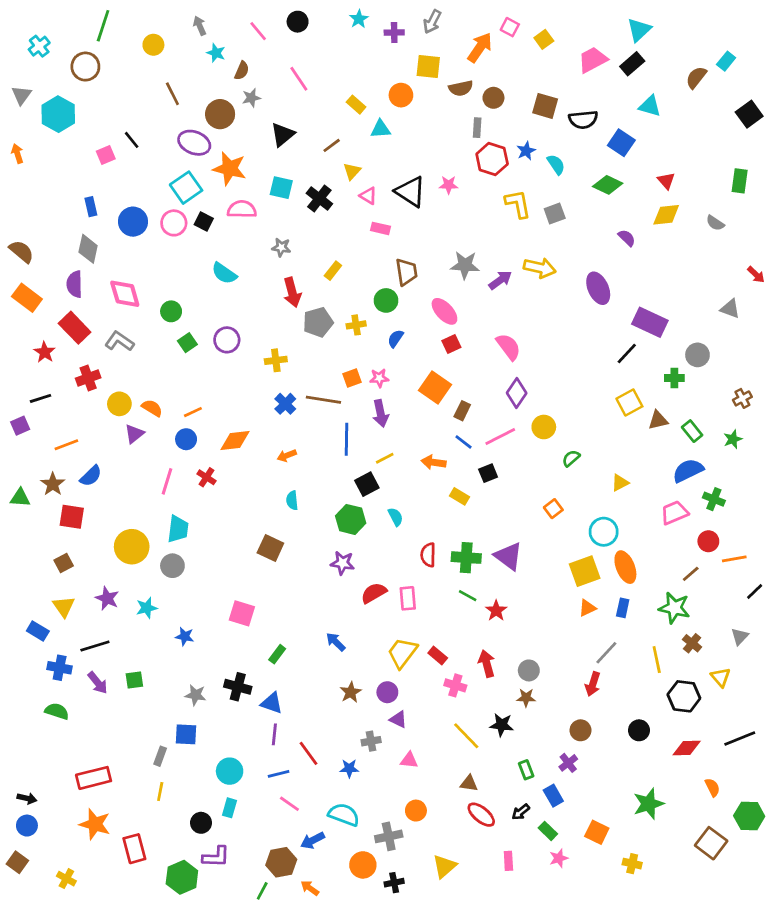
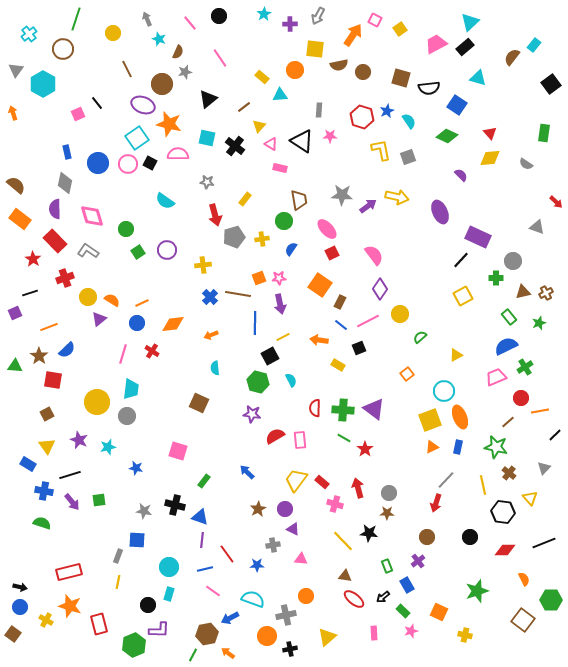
gray rectangle: (477, 128) -> (319, 110), moved
brown triangle: (658, 420) -> (523, 292), moved
green cross: (714, 499) -> (525, 367), turned 35
yellow cross: (66, 879) -> (46, 620), moved

